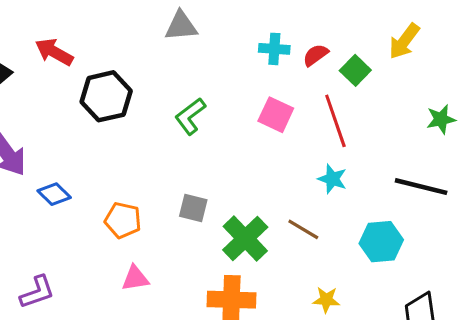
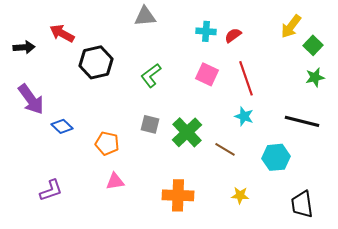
green square: (355, 70) -> (313, 45), moved
gray square: (193, 208) -> (150, 124), moved
green cross: (245, 239) -> (187, 132), moved

